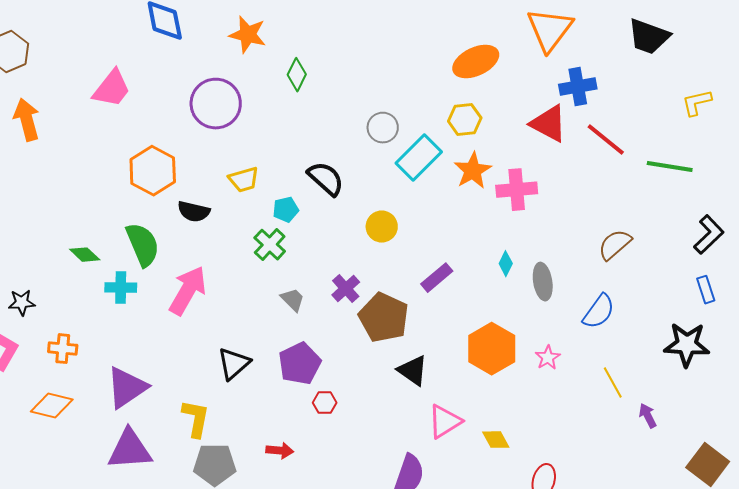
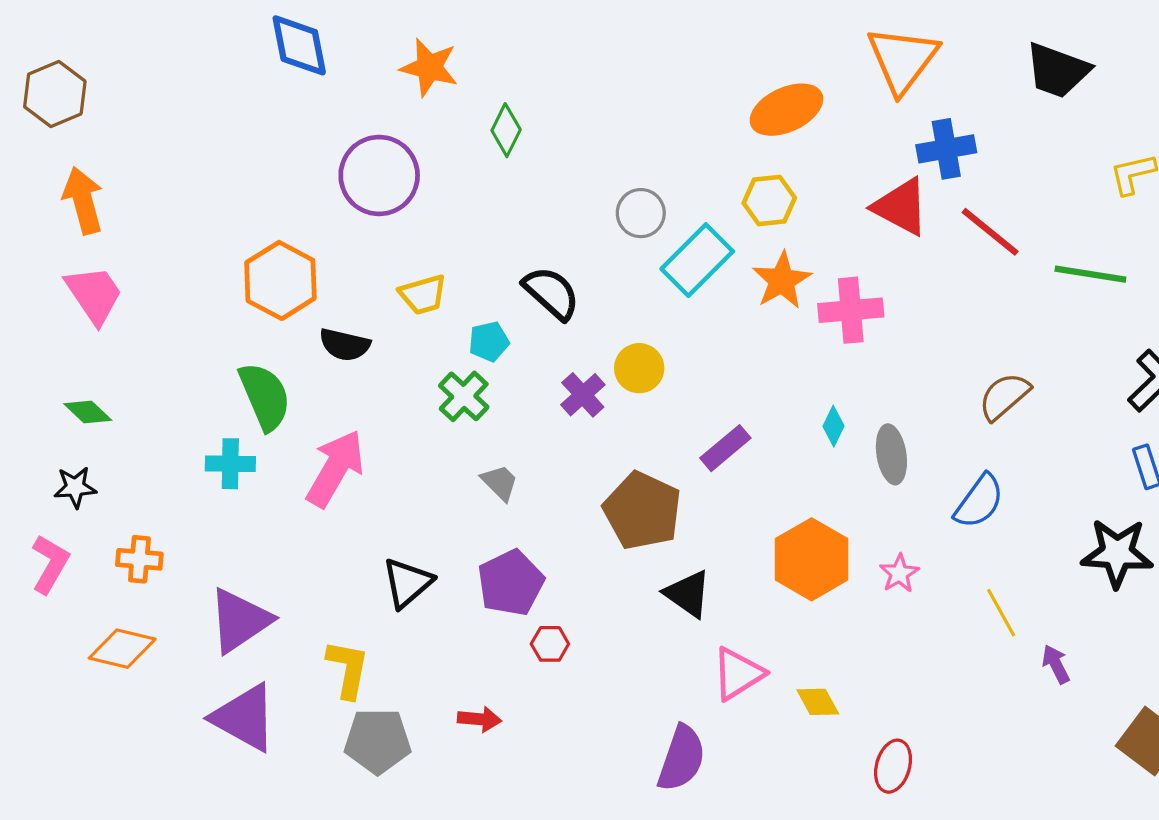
pink trapezoid: (112, 89) -> (94, 295), moved, turned -72
green diamond: (85, 255) -> (88, 412), moved
purple cross: (346, 289) -> (583, 395), moved
purple triangle: (130, 450) -> (244, 718), turned 33

